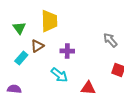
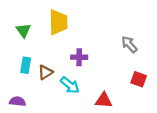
brown triangle: (37, 46) -> (45, 72), moved
cyan rectangle: (21, 58) -> (26, 65), turned -32

